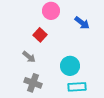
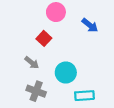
cyan circle: (70, 66) -> (66, 73), moved

